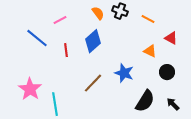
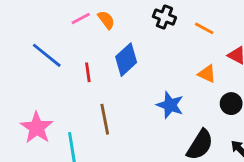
orange semicircle: (98, 13) -> (106, 20), moved
pink line: (60, 20) -> (81, 18), moved
brown line: (93, 83) -> (105, 119), moved, turned -55

